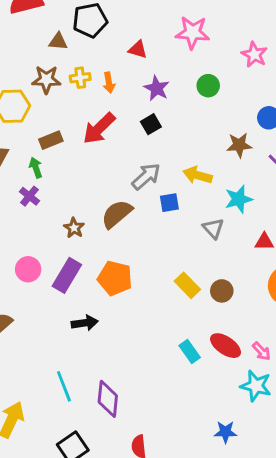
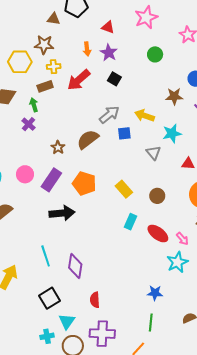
pink star: (193, 33) -> (146, 17), turned -30
yellow cross: (80, 78) -> (54, 67), moved
purple star: (157, 88) -> (109, 53), moved
black square: (151, 124) -> (114, 79), turned -32
yellow rectangle: (187, 285) -> (124, 189), moved
black arrow: (85, 323) -> (62, 213), size x1.4
cyan rectangle: (190, 352) -> (131, 222), moved, turned 56
cyan star: (256, 386) -> (177, 262), turned 30

